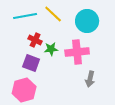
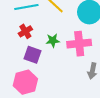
red cross: (35, 40) -> (25, 31), moved, turned 32

